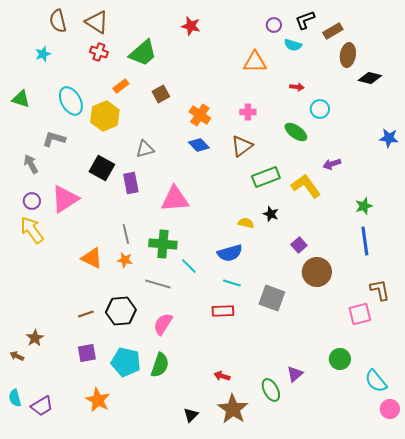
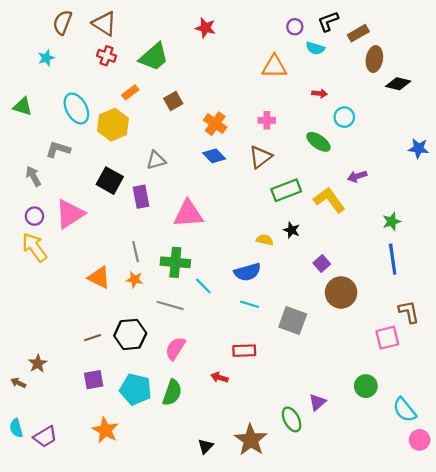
brown semicircle: (58, 21) -> (62, 22), turned 35
red rectangle: (223, 311) -> (244, 351), moved
red arrow: (222, 376) -> (219, 377), moved

